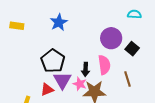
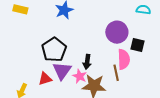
black square: (132, 49) -> (138, 45), turned -32
pink semicircle: (104, 65) -> (124, 59), moved
brown line: (127, 79) -> (116, 73), moved

